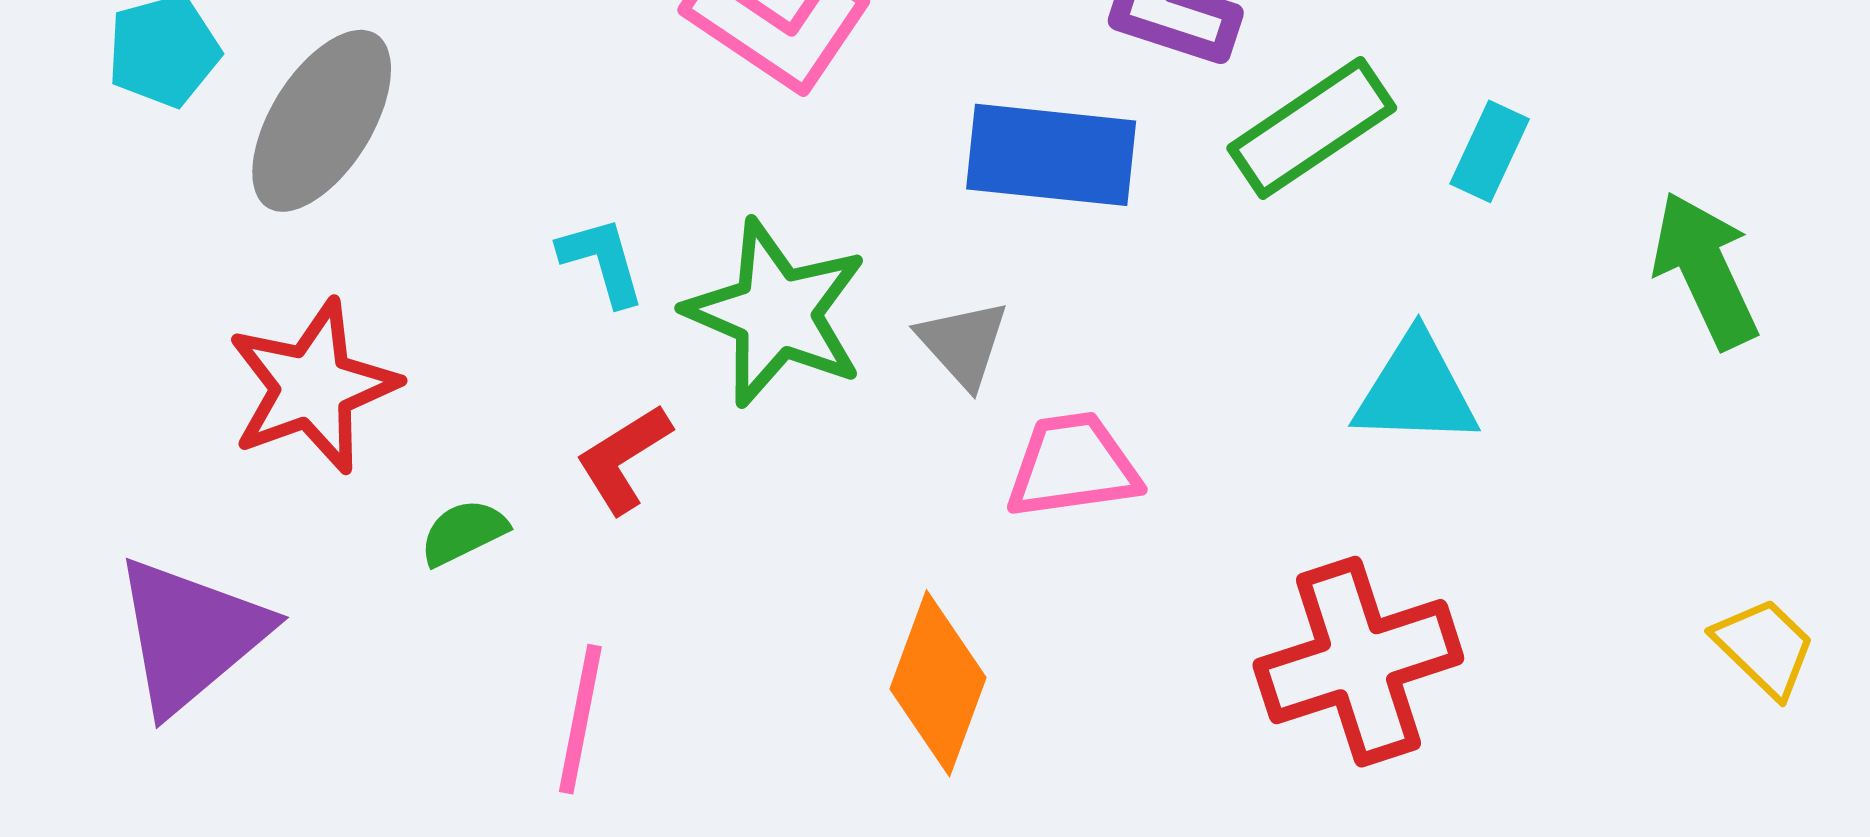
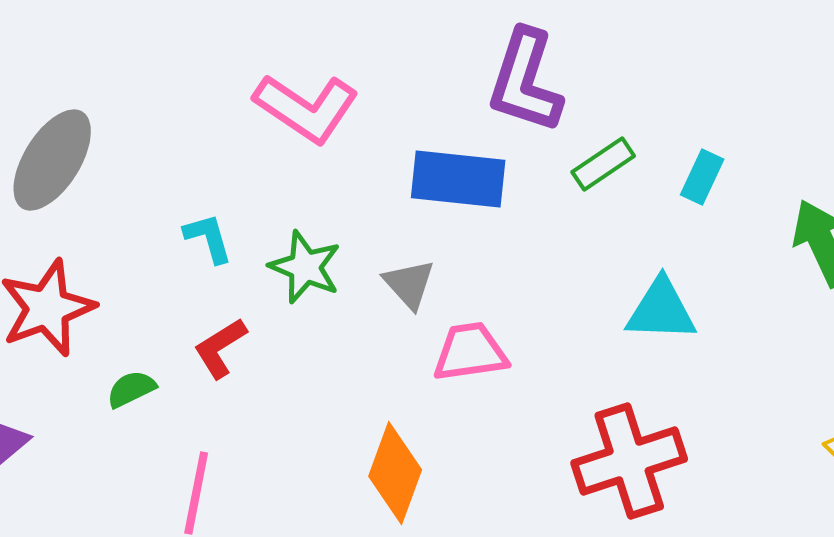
green rectangle: (1312, 128) -> (603, 164), size x0.7
green star: (776, 313) -> (305, 267), size x0.7

